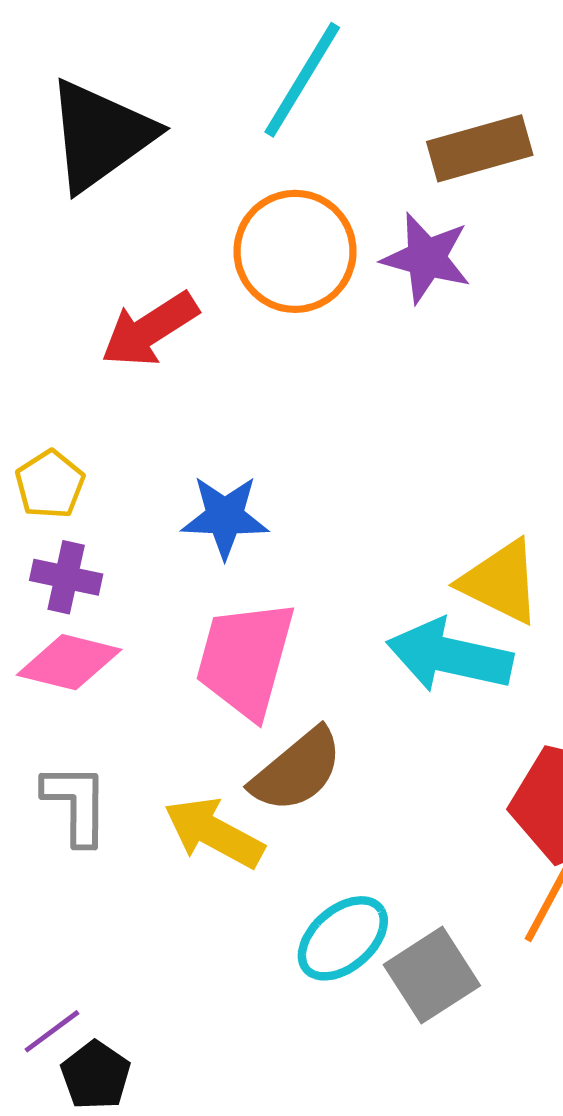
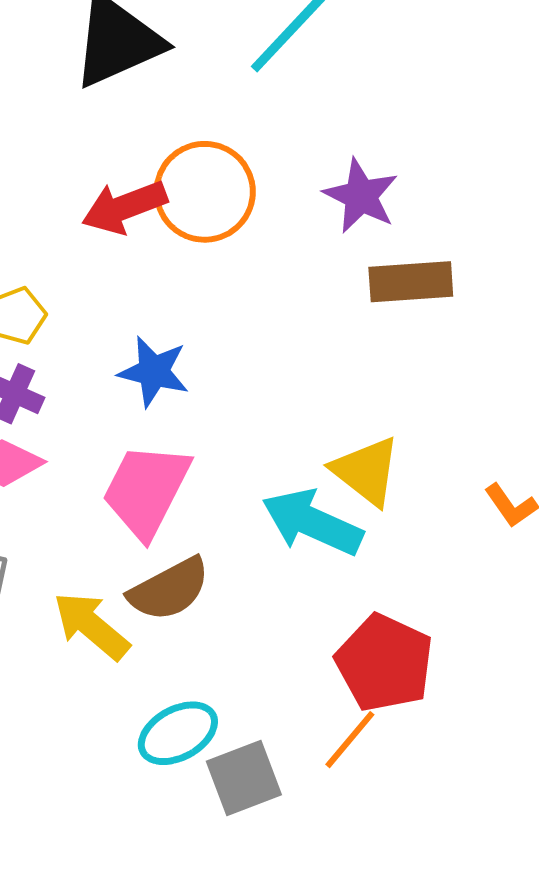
brown rectangle: (480, 148) -> (411, 282), moved
orange circle: (295, 251) -> (205, 192), moved

